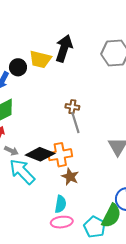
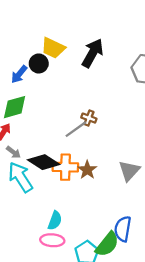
yellow trapezoid: (40, 59) -> (53, 48), moved
gray line: (75, 123) -> (76, 129), moved, turned 60
brown star: (70, 177) -> (87, 170), moved

